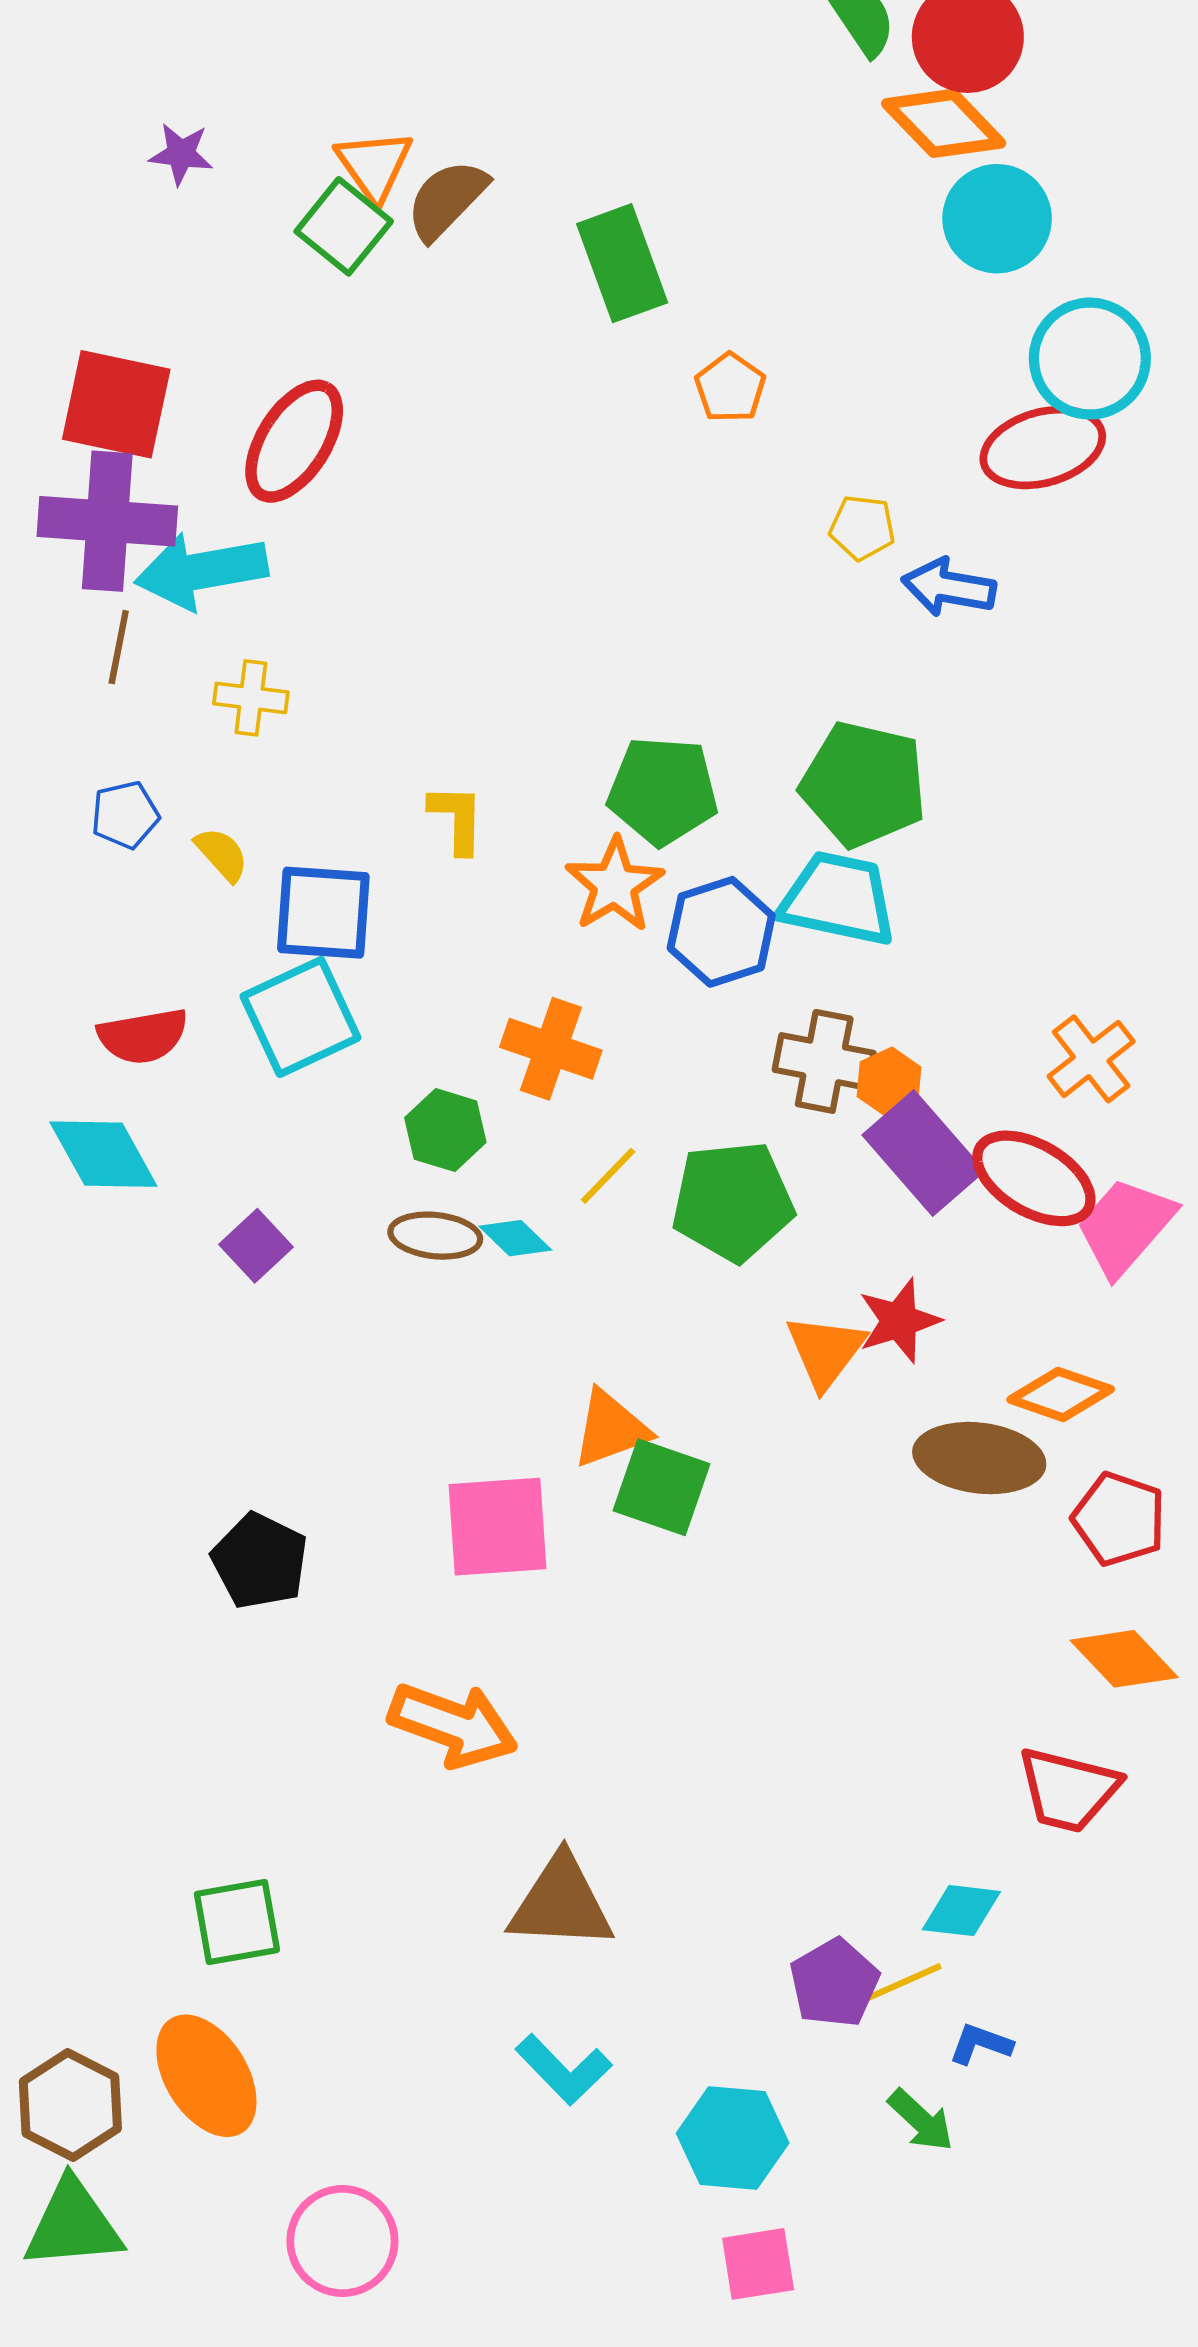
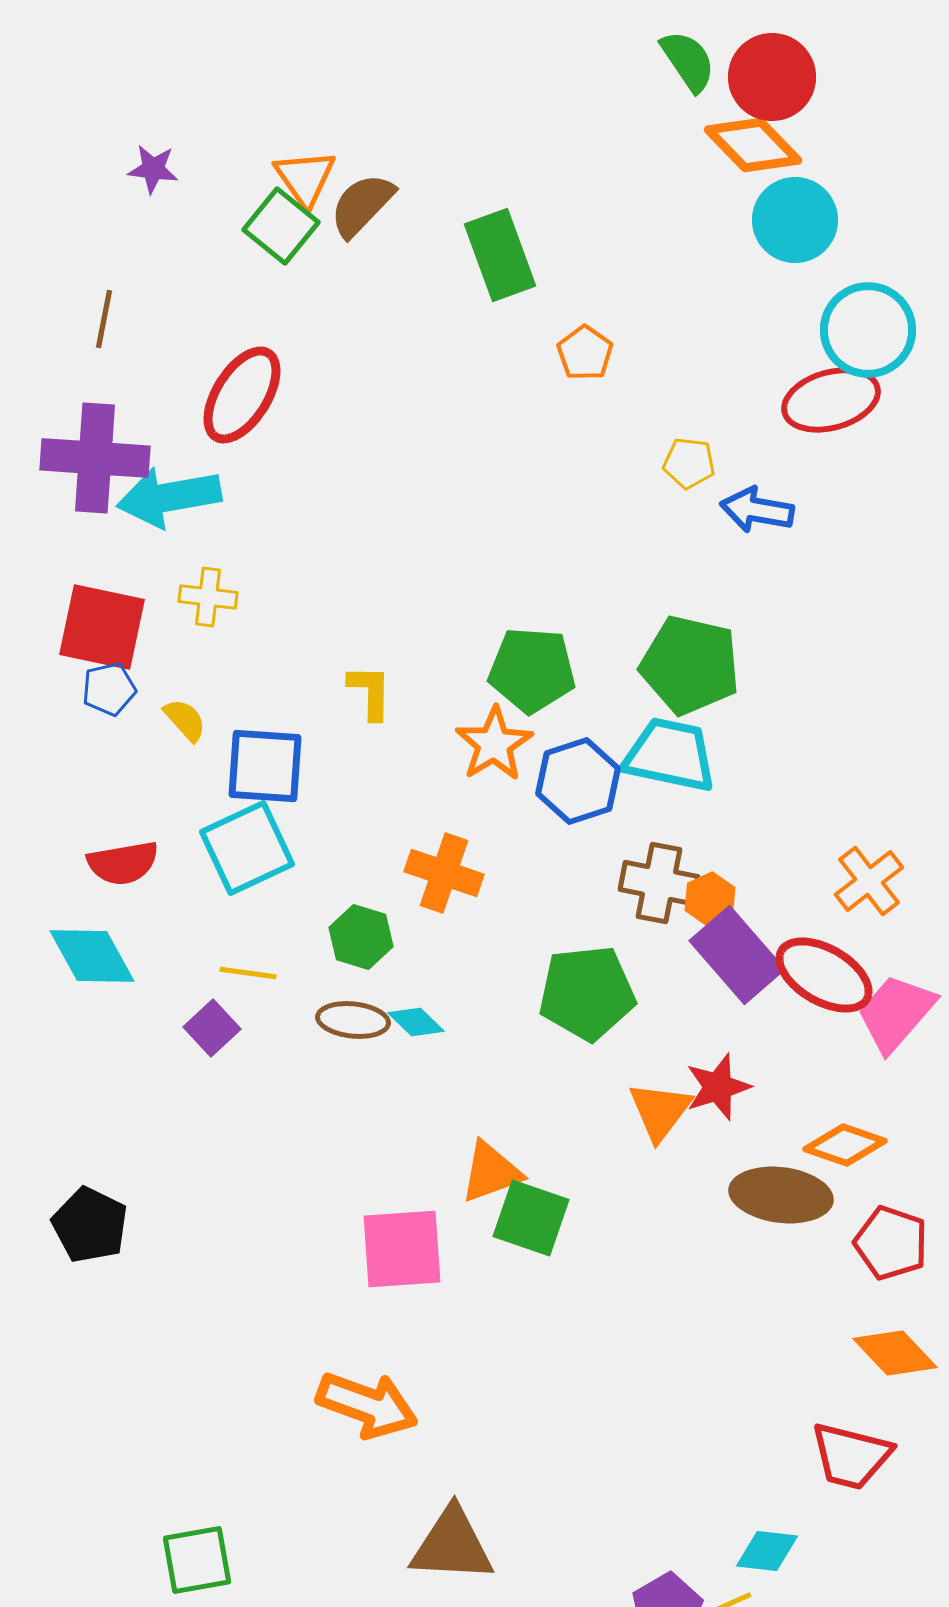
red square: (116, 404) -> (102, 627), moved
brown line: (119, 647) -> (104, 319), moved
yellow line: (608, 1176) -> (248, 973), moved, turned 54
black pentagon: (260, 1561) -> (90, 1225), moved

